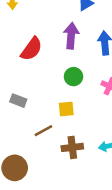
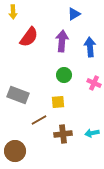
red semicircle: (31, 49) -> (29, 37), moved
gray rectangle: (18, 101) -> (18, 95), size x1.5

